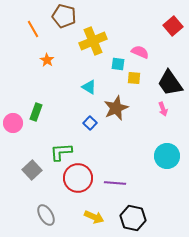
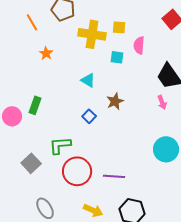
yellow cross: (93, 41) -> (92, 34), turned 32
pink semicircle: (140, 52) -> (139, 45), turned -108
yellow square: (134, 78) -> (119, 27), moved
brown star: (116, 108) -> (115, 101), size x0.7

